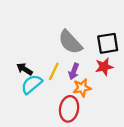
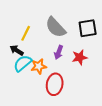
red star: (104, 67) -> (80, 57), moved
yellow line: (54, 71) -> (26, 33), moved
orange star: (82, 88) -> (39, 66), moved

